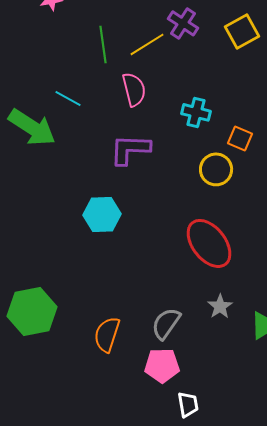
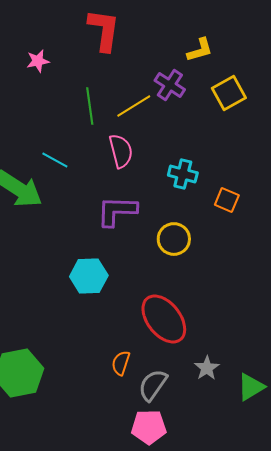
yellow circle: (216, 169) -> (174, 239), moved
red ellipse: (209, 243) -> (164, 319), moved
orange semicircle: (107, 334) -> (121, 363), moved, size x0.7

